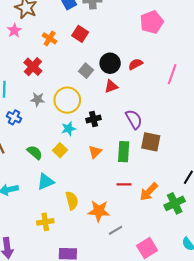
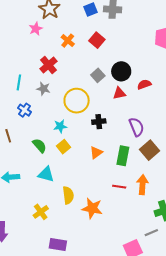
red semicircle: (136, 64) -> (144, 84), moved
gray star: (38, 99) -> (43, 89), moved
cyan star: (69, 129) -> (60, 126), moved
brown square: (151, 142) -> (149, 150), turned 30
cyan triangle: (46, 182) -> (46, 174), turned 30
orange arrow: (149, 192) -> (142, 185), moved, turned 132
yellow cross: (45, 222) -> (41, 212), turned -35
gray line: (116, 230) -> (151, 233), moved

